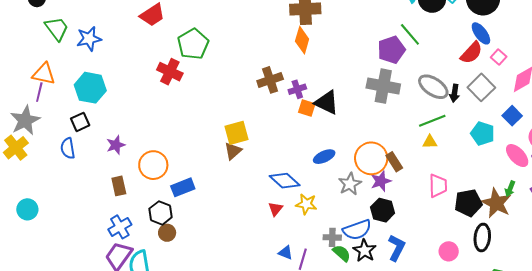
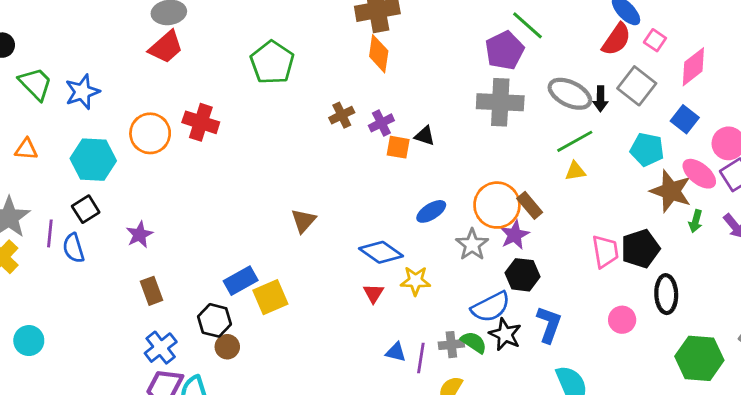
green pentagon: (193, 44) -> (272, 62), moved
orange triangle: (44, 74) -> (26, 149), size x0.7
brown cross: (270, 80) -> (342, 115), size x0.7
purple line: (39, 92) -> (50, 233), moved
black triangle: (327, 103) -> (425, 136), size x0.6
yellow square: (236, 133) -> (270, 297), moved
orange circle: (153, 165) -> (150, 133), moved
pink trapezoid: (438, 186) -> (605, 251), moved
brown star: (496, 203) -> (671, 191), moved
gray cross: (332, 237) -> (451, 345), moved

